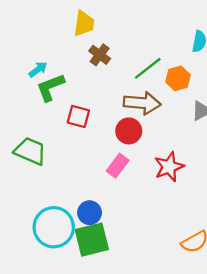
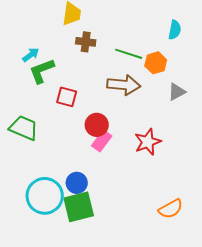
brown cross: (100, 55) -> (86, 42), turned -30
green line: (148, 68) -> (129, 54), turned 56
red circle: (129, 131) -> (97, 125), moved

